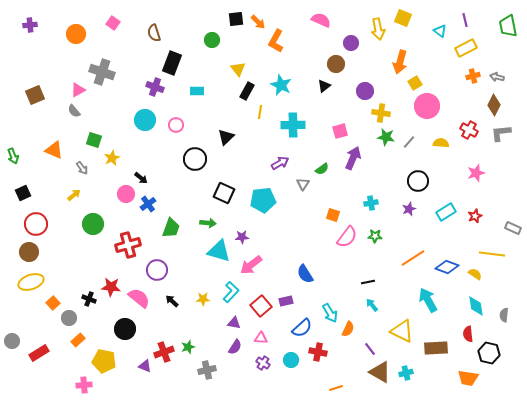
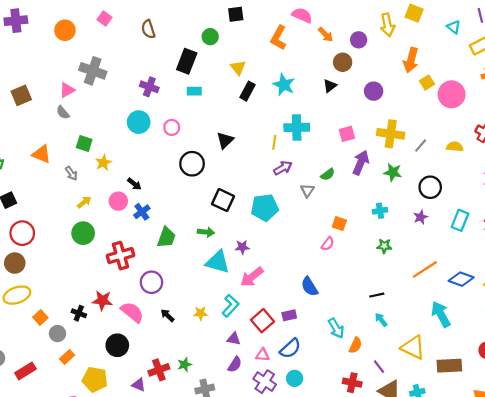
pink semicircle: (321, 20) -> (302, 15), moved
orange arrow: (258, 22) -> (326, 35), moved
purple cross: (30, 25) -> (16, 21), size x1.5
black rectangle: (172, 63) -> (187, 61), moved
pink circle: (427, 106) -> (452, 94), moved
yellow line: (260, 112) -> (274, 142), moved
yellow cross: (381, 113) -> (391, 134), moved, size x1.4
green star: (386, 137) -> (393, 172), moved
yellow arrow: (74, 195) -> (84, 202), moved
cyan rectangle: (446, 212) -> (460, 220), turned -36
pink semicircle: (347, 237) -> (328, 244), moved, size x0.6
blue semicircle: (302, 328) -> (290, 348), moved
red cross: (318, 352) -> (352, 383), moved
purple cross: (263, 363) -> (265, 382), size x1.5

